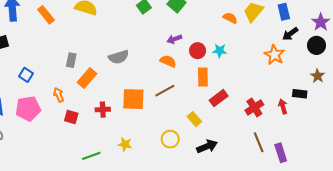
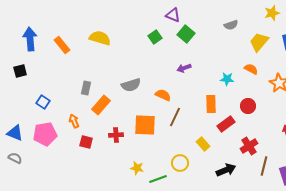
orange semicircle: (230, 18) -> (251, 69), moved
red circle: (198, 51) -> (248, 106), moved
orange semicircle: (168, 61) -> (163, 95), moved
brown line: (165, 91) -> (175, 117), turned -36
red cross: (254, 107) -> (249, 146), moved
brown line: (259, 142) -> (264, 166), turned 36
black arrow: (207, 146) -> (226, 170), moved
green line: (91, 156) -> (158, 179), moved

